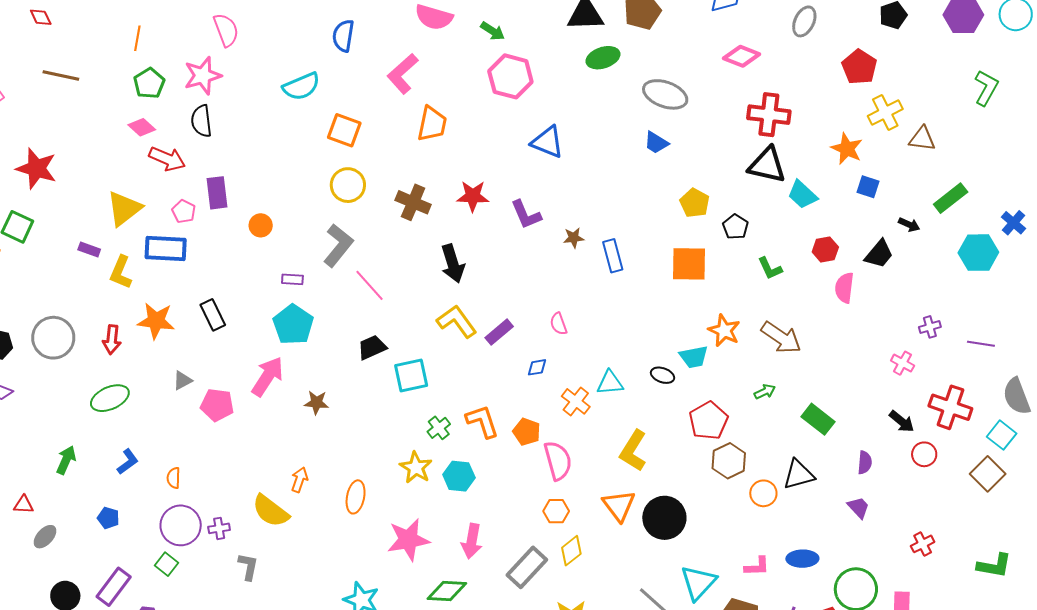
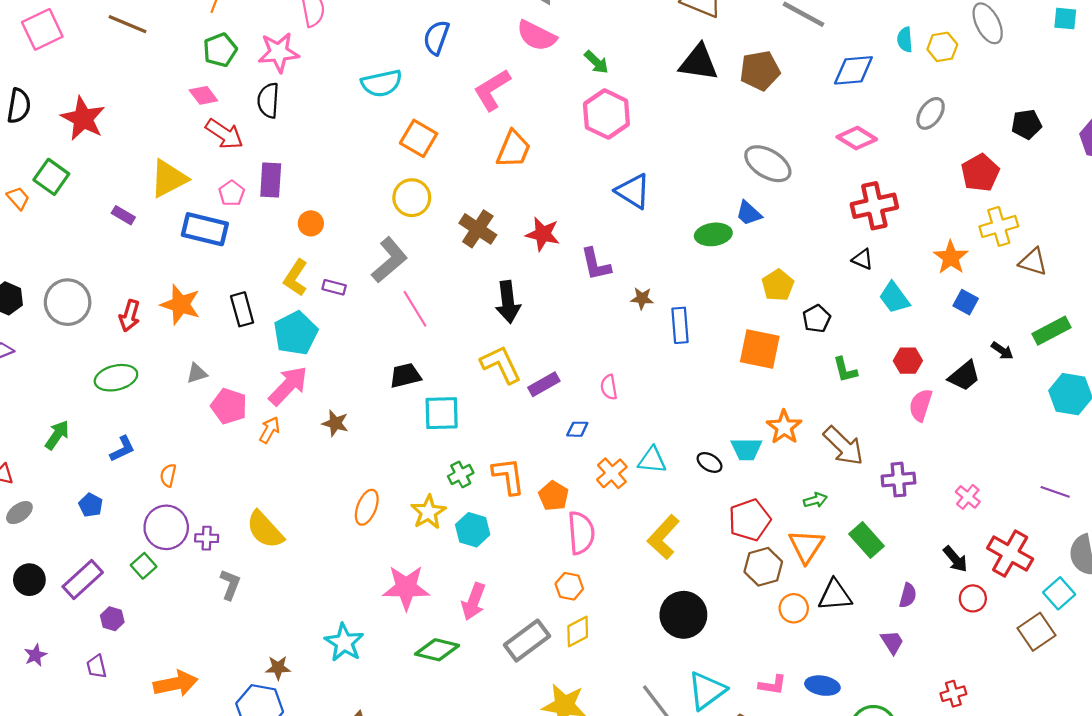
green ellipse: (603, 58) -> (713, 234), moved
red cross: (769, 115) -> (874, 206), turned -30
black triangle: (767, 165) -> (863, 259), size x0.5
yellow L-shape: (121, 272) -> (296, 278), moved
cyan pentagon: (293, 325) -> (296, 333), moved
purple cross: (930, 327) -> (898, 480), moved, size x1.4
orange arrow: (299, 480) -> (270, 430), moved
orange ellipse: (356, 497) -> (367, 507), moved
orange triangle: (619, 505) -> (806, 546), moved

